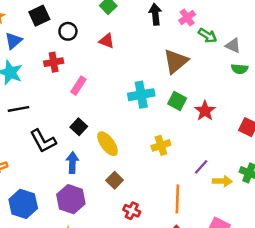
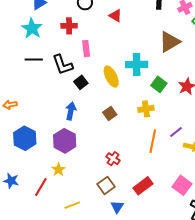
pink rectangle: (78, 86) -> (86, 49), turned -49
green square: (177, 101) -> (159, 84), moved
black L-shape: (43, 141) -> (63, 65), moved
yellow ellipse: (108, 144) -> (111, 77), moved
brown square: (115, 180) -> (110, 113), moved
orange line: (177, 199) -> (153, 141), moved

